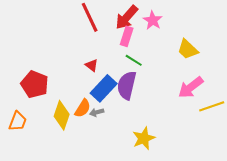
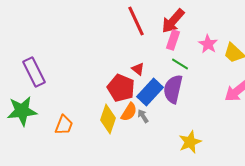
pink star: (153, 20) -> (208, 44), moved
red pentagon: (35, 84) -> (121, 88), moved
gray arrow: (97, 112) -> (143, 116), turned 72

